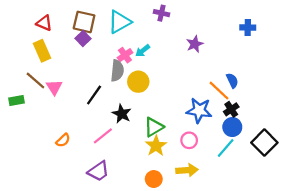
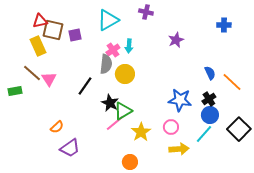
brown square: (84, 22) -> (53, 30), moved
red triangle: (44, 23) -> (40, 21), turned -35
purple square: (83, 39) -> (75, 35), turned 32
cyan arrow: (143, 51) -> (129, 46), turned -48
orange line: (219, 91) -> (232, 82), moved
green triangle: (154, 127) -> (123, 111), moved
pink line: (103, 136) -> (115, 123), moved
yellow arrow: (187, 170) -> (179, 149), moved
purple trapezoid: (98, 171) -> (70, 148), moved
orange circle: (154, 179) -> (130, 162), moved

